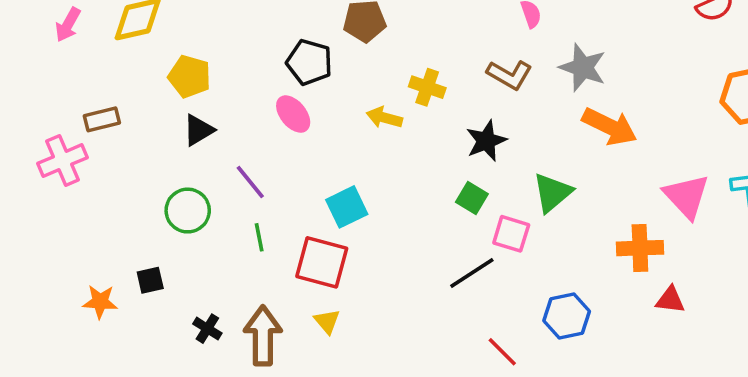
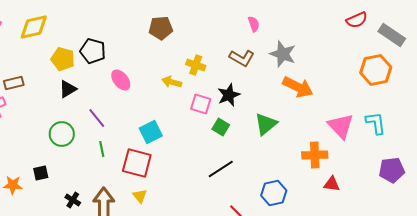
black pentagon: (309, 62) -> (93, 51), moved
pink square: (511, 234) -> (201, 104), moved

